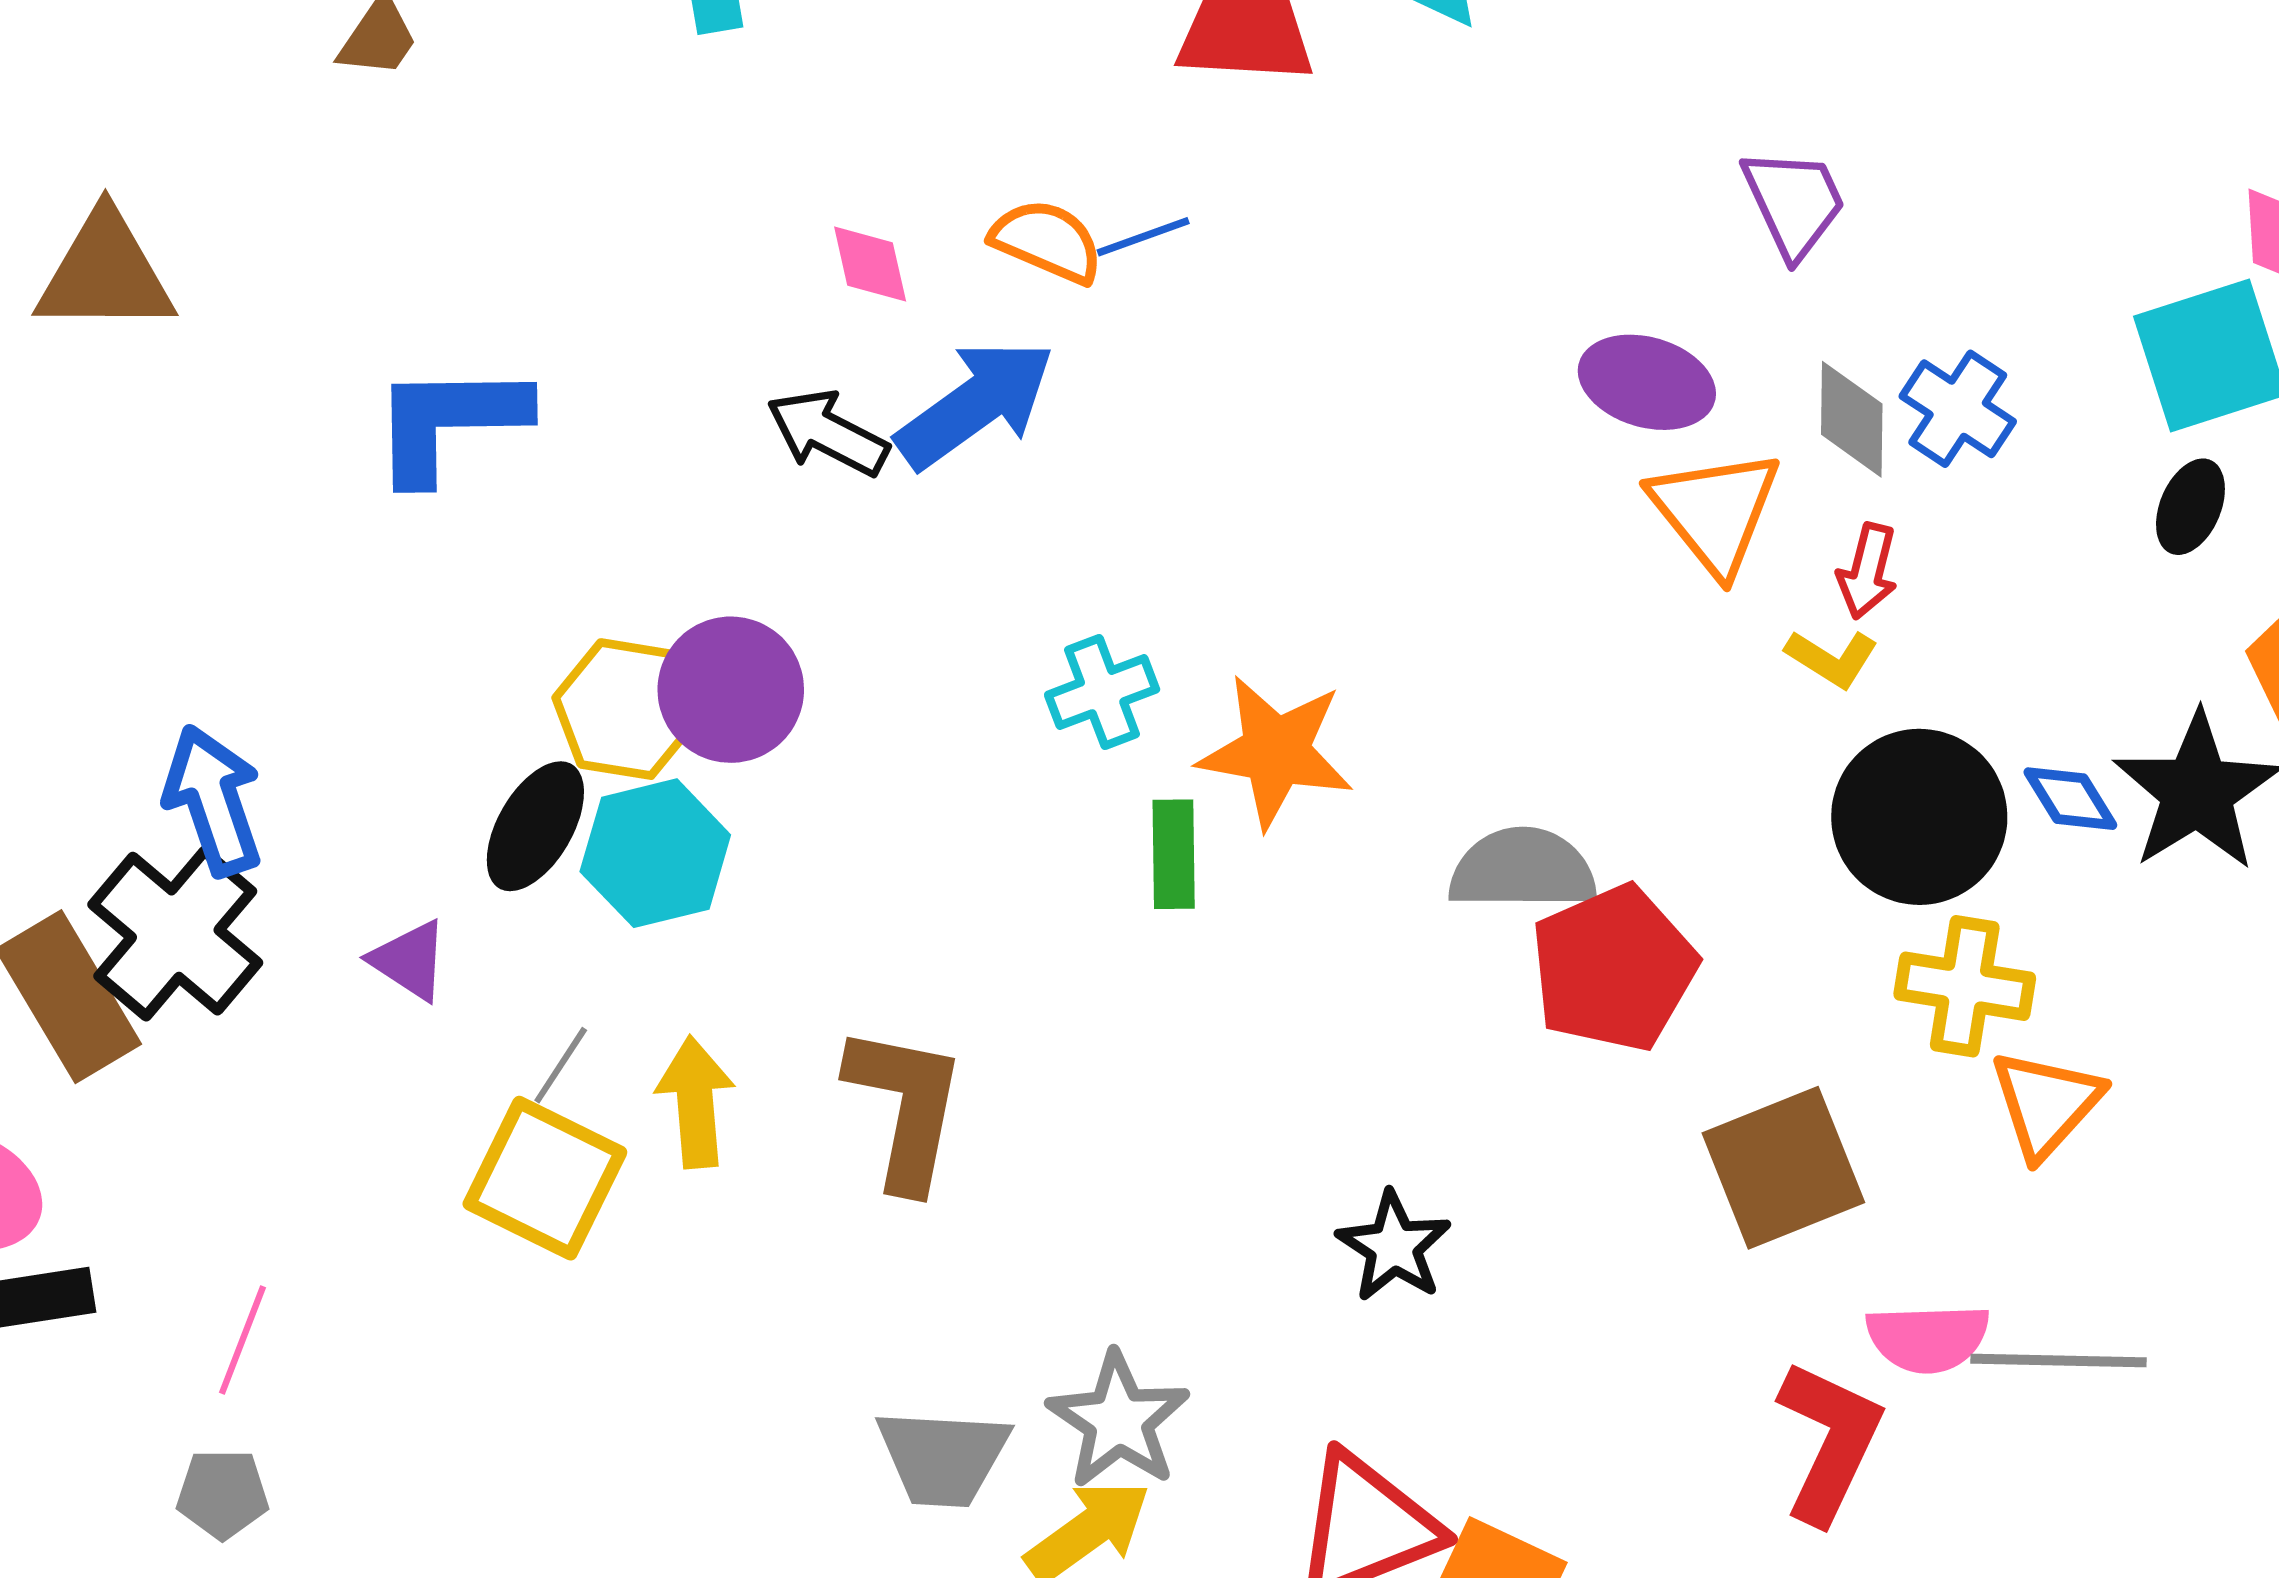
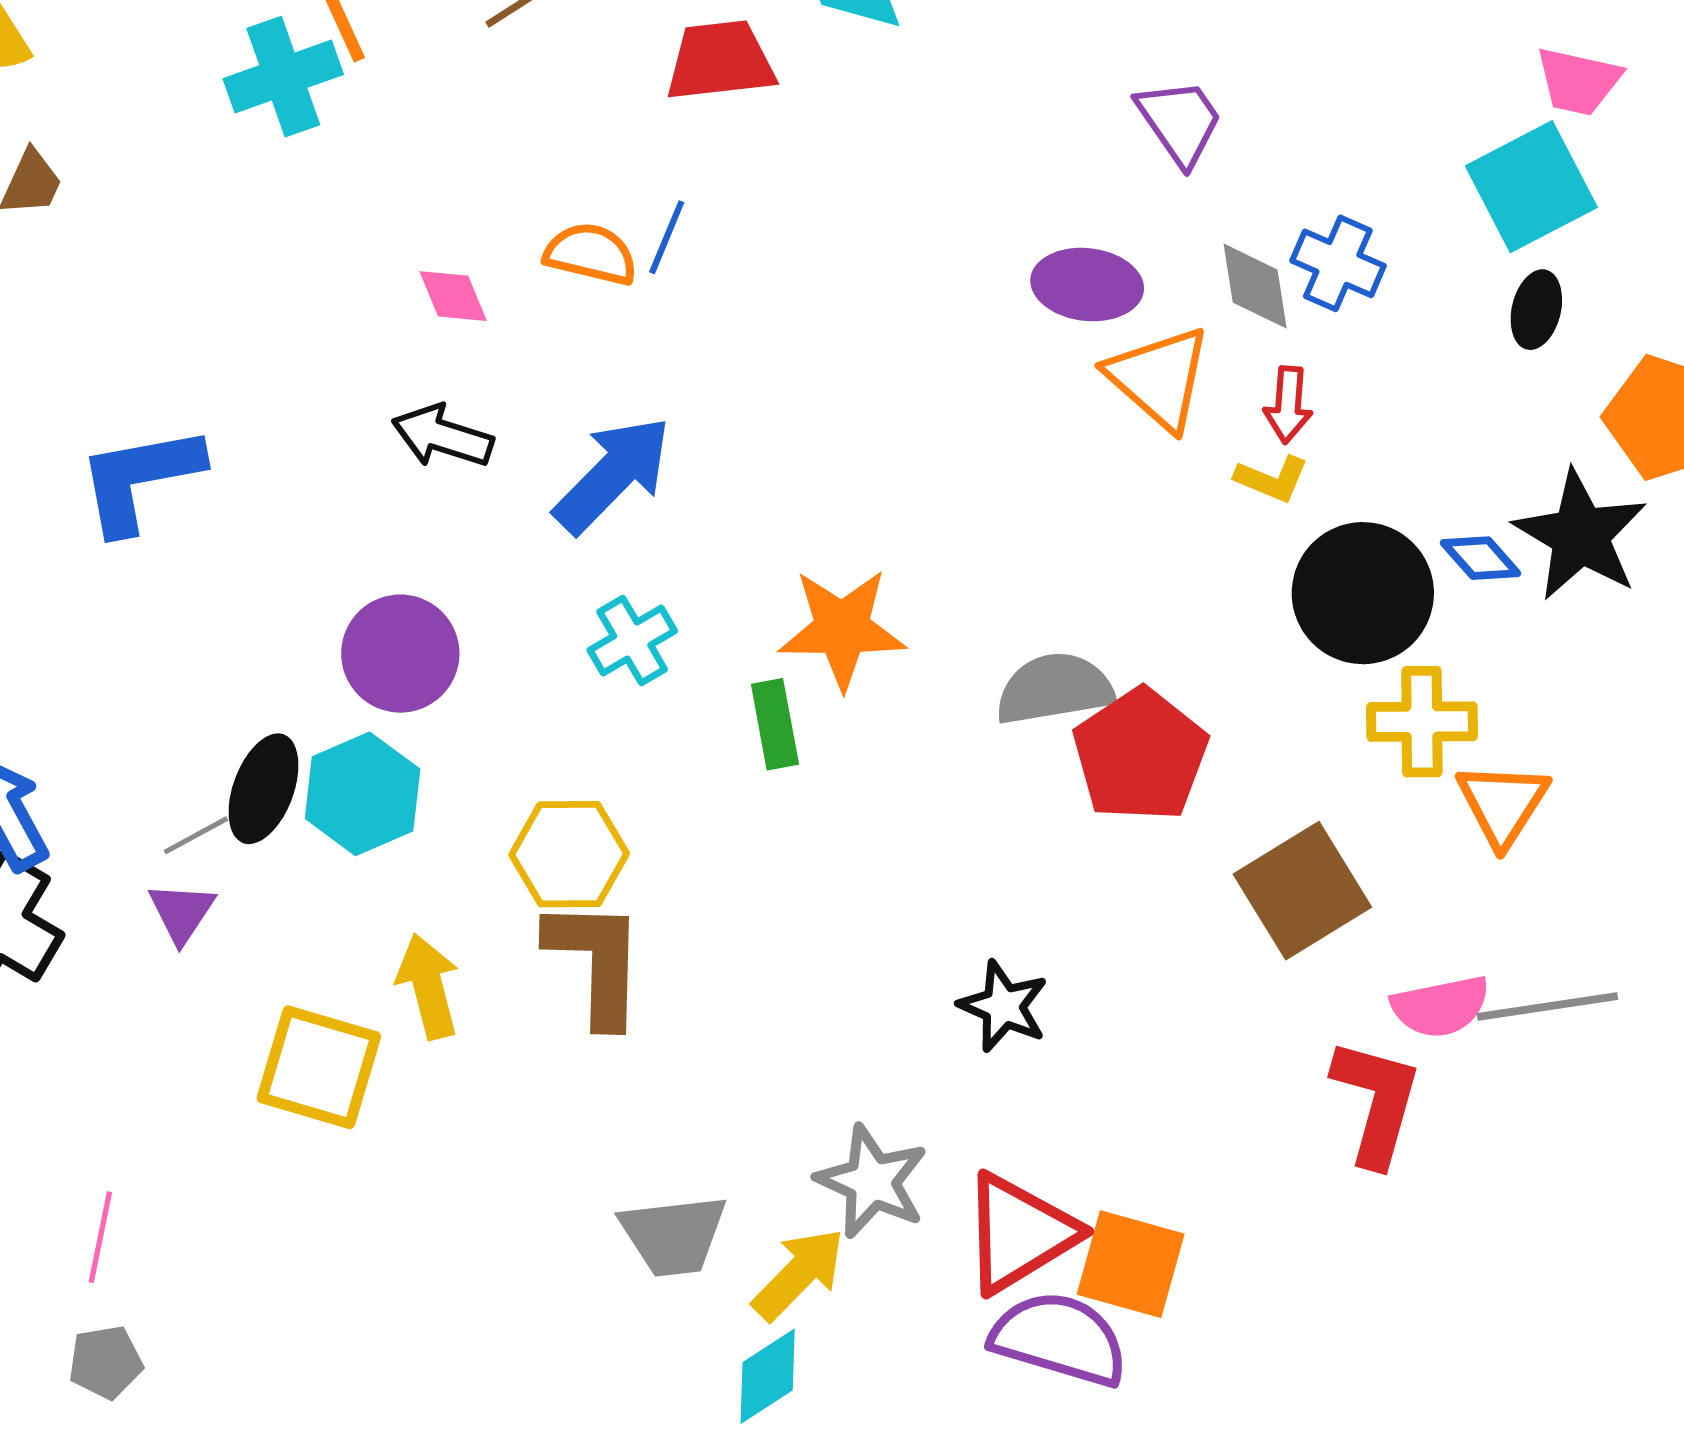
blue line: (1143, 237) -> (667, 237), turned -38
blue arrow: (975, 404) -> (613, 475), moved
cyan cross: (1102, 692) -> (632, 641), moved
yellow hexagon: (626, 709) -> (569, 854), moved
purple triangle: (409, 960) -> (182, 912), turned 40
gray line: (561, 1065) -> (196, 835), moved, turned 38
gray star: (1118, 1420) -> (872, 1181), moved

